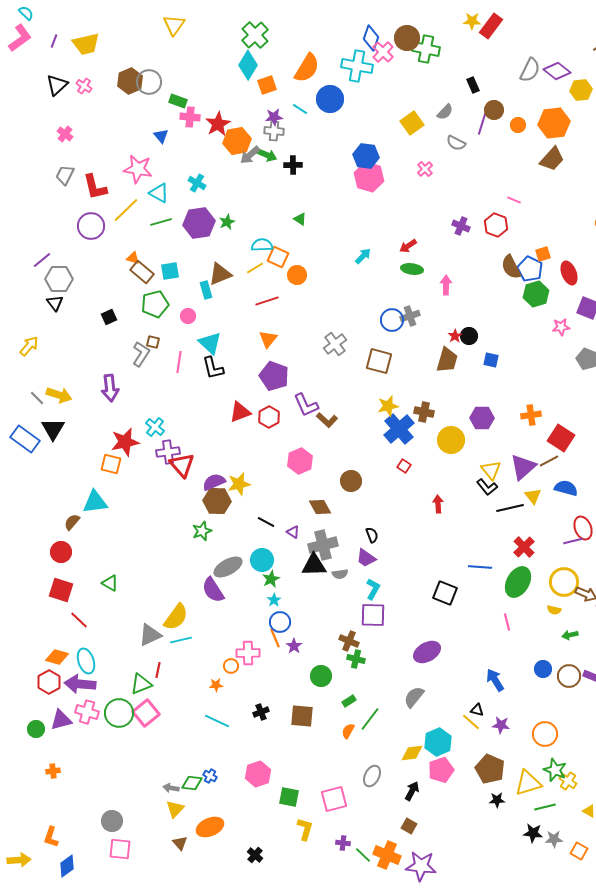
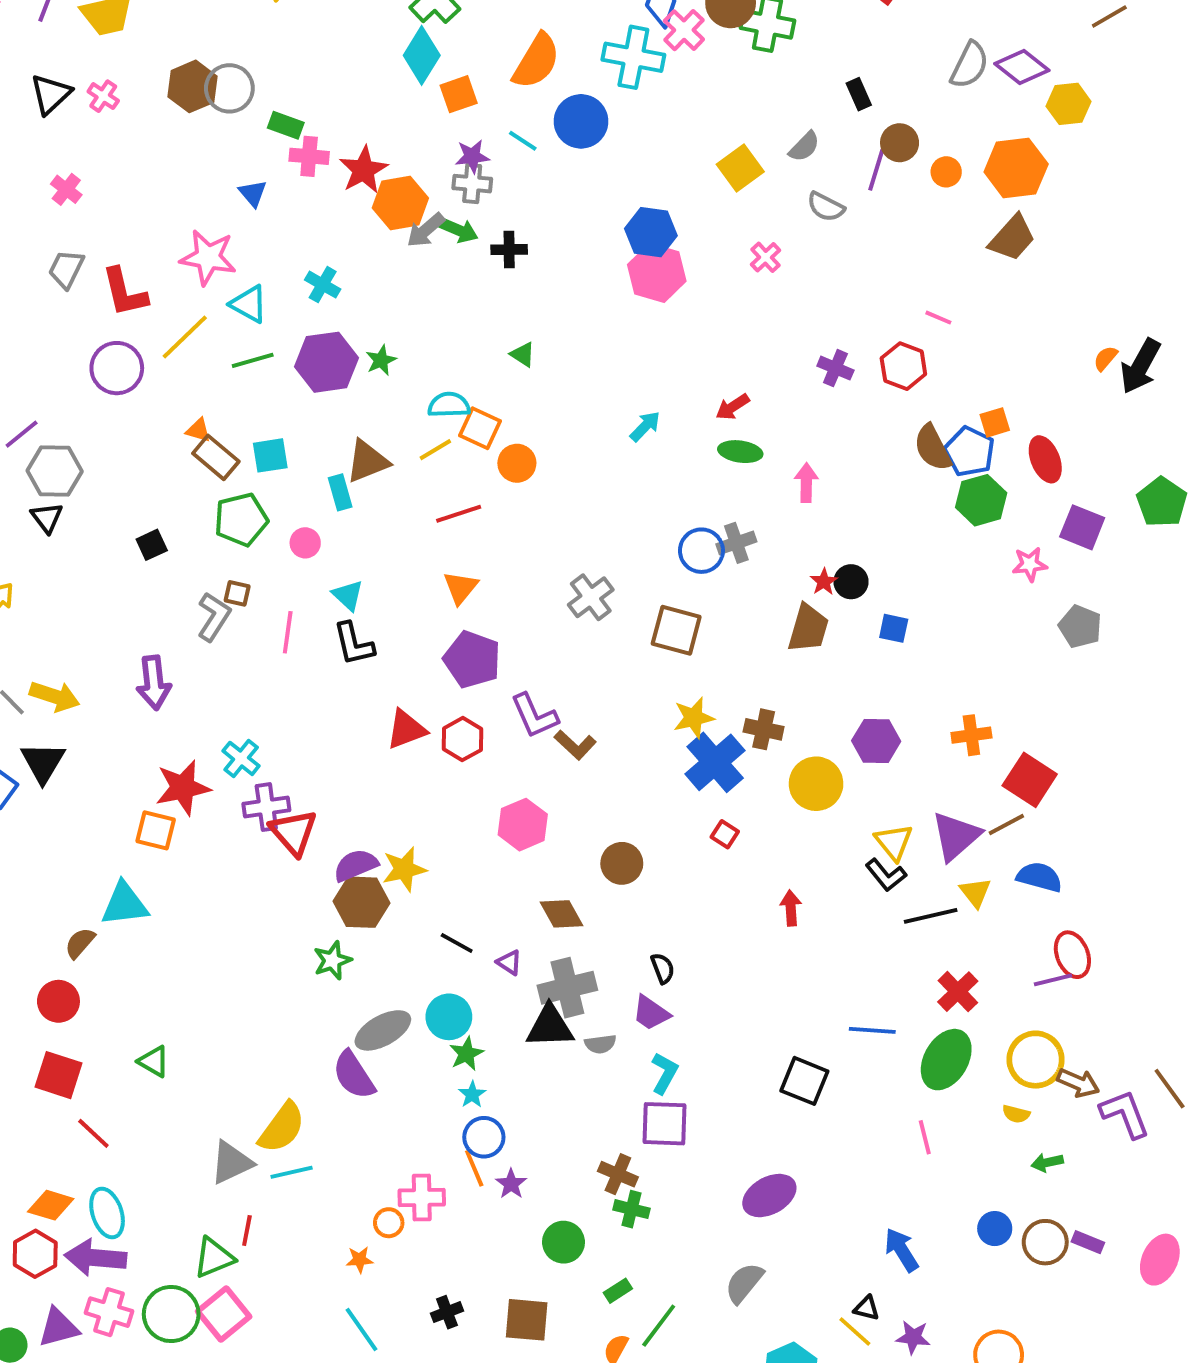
cyan triangle: (210, 343) -> (348, 595), size x0.7
cyan line: (217, 721) -> (362, 1330), turned 30

